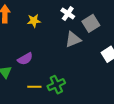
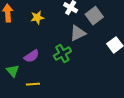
green cross: (56, 85) -> (62, 53), moved
yellow line: (34, 87) -> (33, 84), moved

